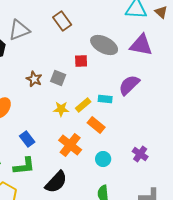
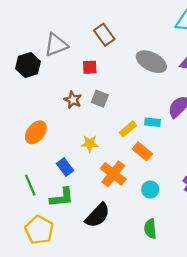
red square: (81, 61) -> (90, 67), moved
yellow star: (61, 109) -> (90, 144), moved

